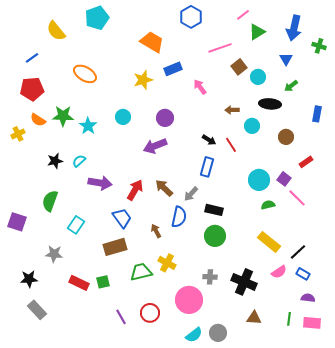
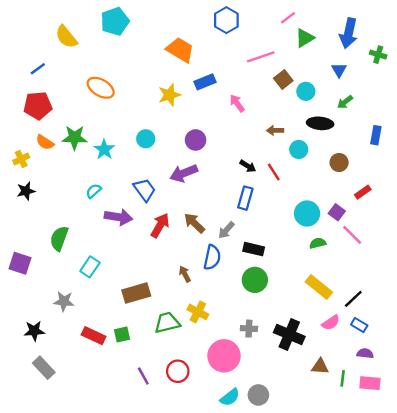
black star: (55, 161) -> (26, 191), moved
blue trapezoid: (122, 218) -> (145, 190), moved
brown triangle: (254, 318) -> (320, 367), moved

